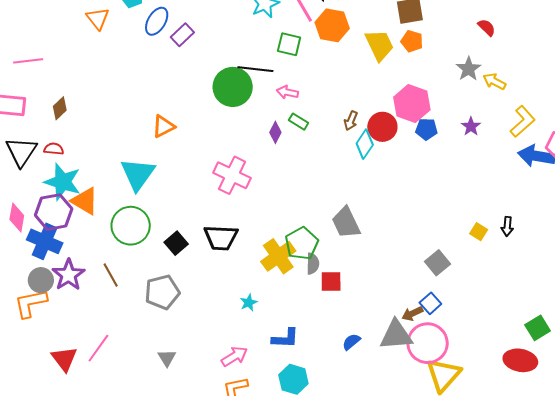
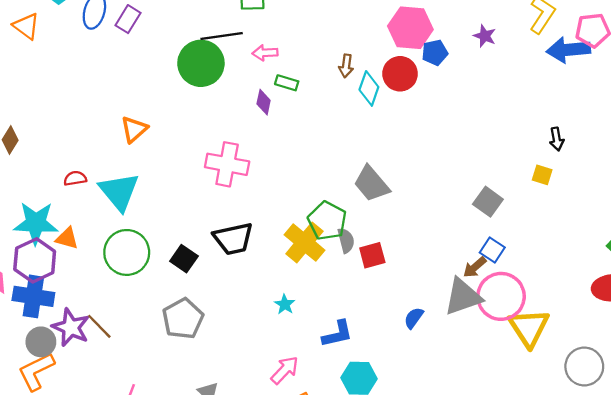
red circle: (382, 127) -> (400, 74), moved
red semicircle: (54, 149) -> (75, 178), moved
orange triangle: (85, 201) -> (67, 238), size x0.7
yellow square: (479, 232) -> (542, 175), moved
brown line: (111, 275) -> (99, 326), moved

